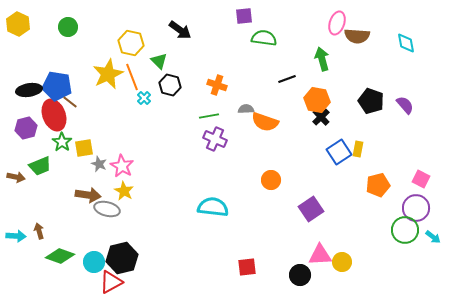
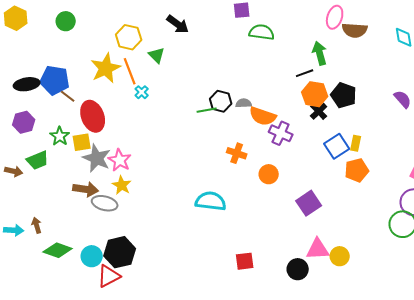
black line: (287, 79) -> (305, 73), moved
black hexagon: (170, 85) -> (221, 101), moved
orange cross: (217, 85) -> (237, 153), moved
black pentagon: (371, 101) -> (344, 95), moved
red ellipse: (54, 115) -> (93, 116), moved
purple cross: (215, 139) -> (281, 133), moved
gray star: (99, 164) -> (97, 158), size x1.8
orange pentagon: (378, 185) -> (357, 170), moved

